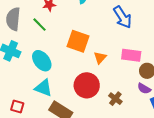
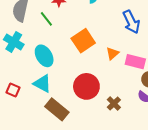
orange square: (78, 41) -> (83, 41), turned 30
orange triangle: (100, 58) -> (112, 53), moved
red square: (17, 107) -> (13, 90), moved

